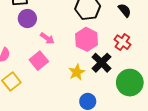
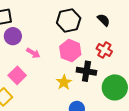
pink square: (39, 61) -> (17, 75), moved
black cross: (101, 63) -> (86, 71), turned -30

